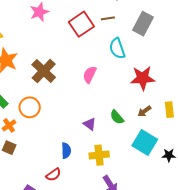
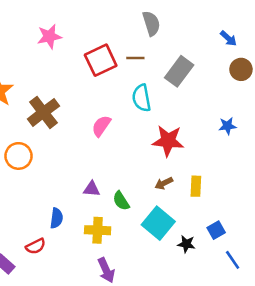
green semicircle: (117, 117) -> (121, 201), moved
purple triangle: (90, 124) -> (92, 189), turned -40

